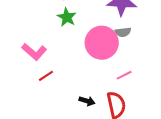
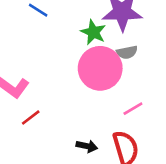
green star: (67, 17) -> (93, 32), moved

